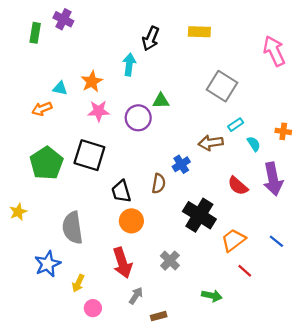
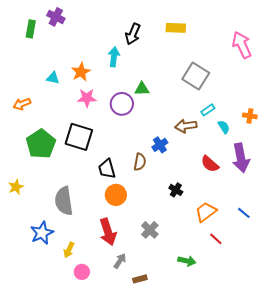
orange arrow: (42, 109) -> (22, 104), moved
black cross: (199, 215) -> (176, 190), size x0.5

